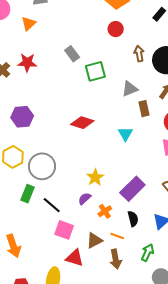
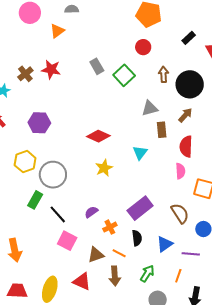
green square: (95, 71) -> (124, 75), moved, turned -35
yellow star: (95, 177) -> (104, 168), moved
red triangle: (75, 258) -> (82, 282), moved

